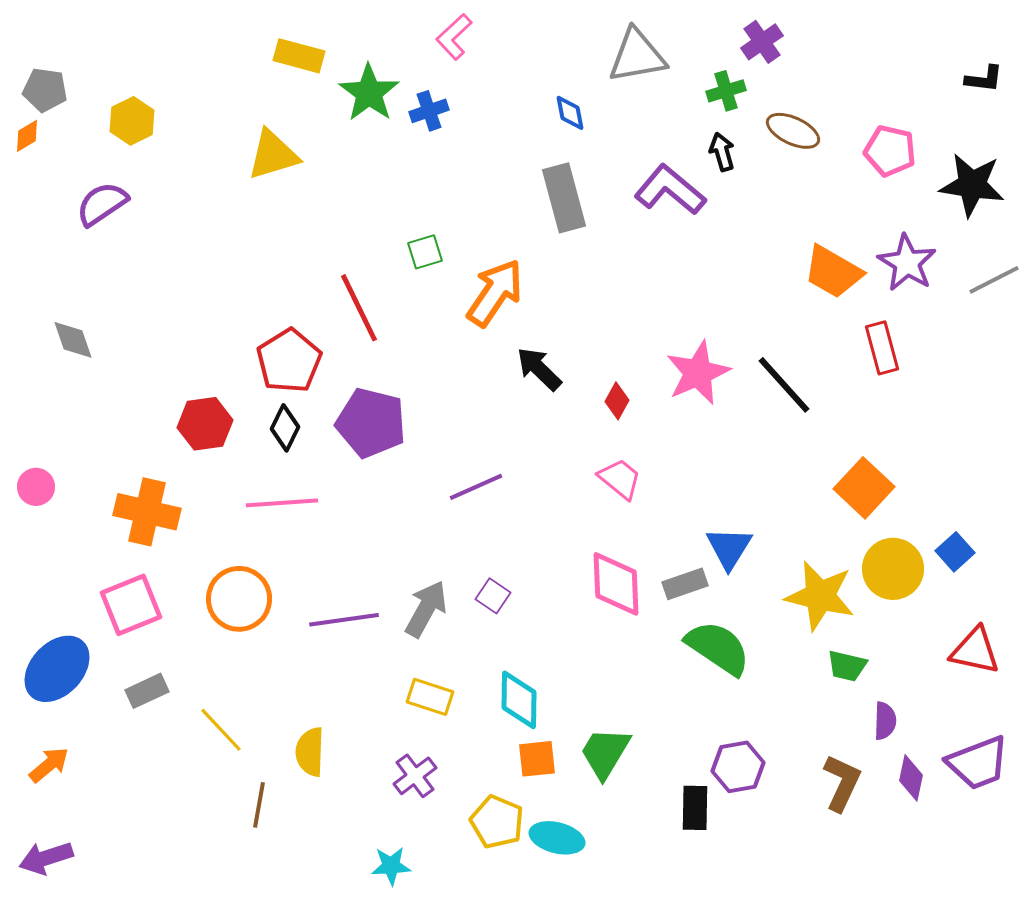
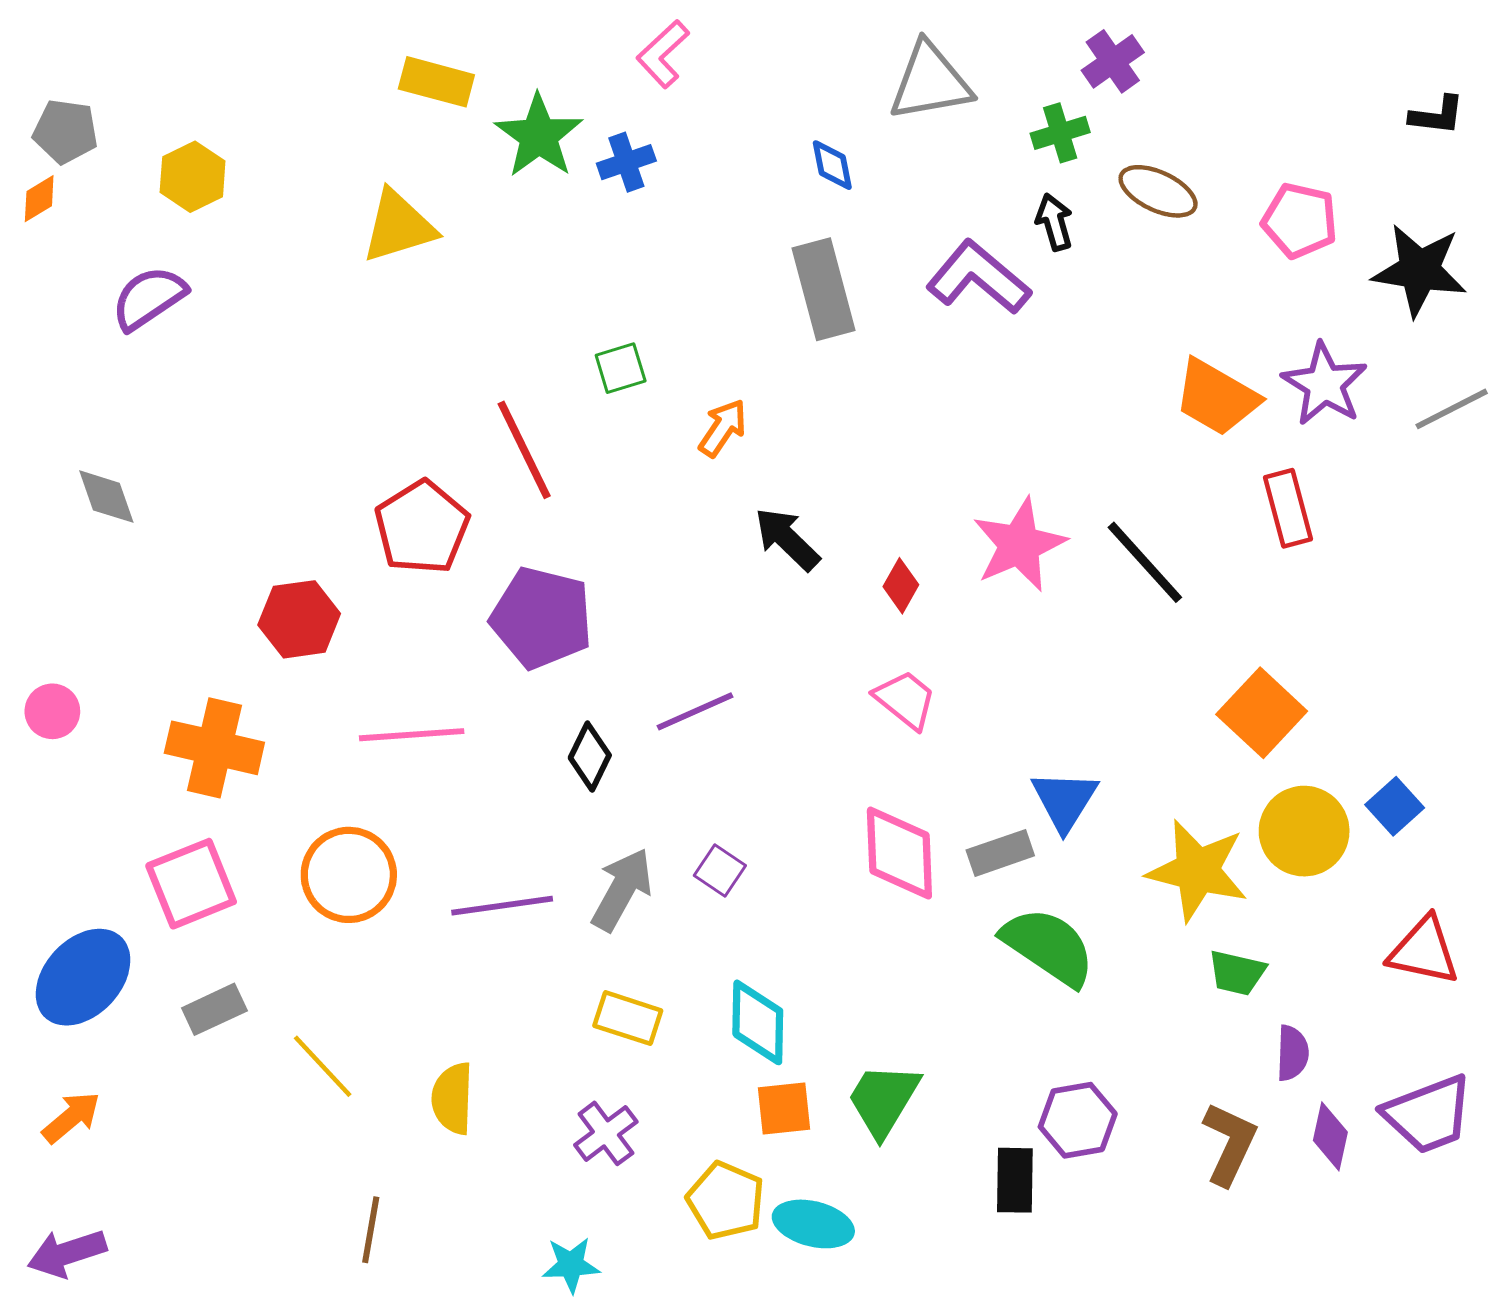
orange arrow: (495, 293) -> (723, 428), size x0.6
black diamond: (285, 428) -> (590, 757), moved
brown line: (259, 805) -> (371, 1230), moved

